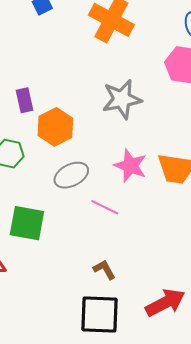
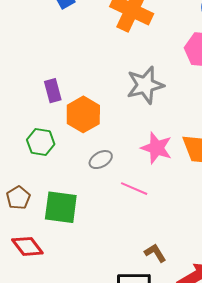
gray ellipse: (71, 175) -> (101, 160), size x0.7
brown L-shape: (104, 270) -> (155, 253), moved

